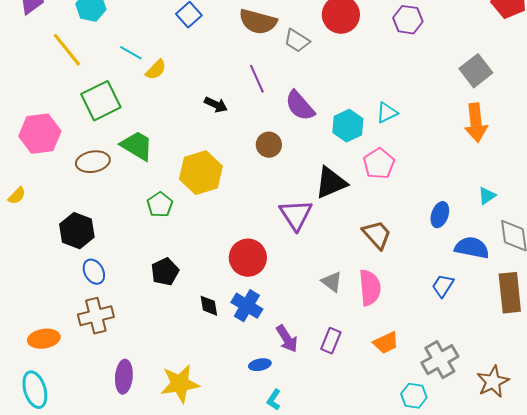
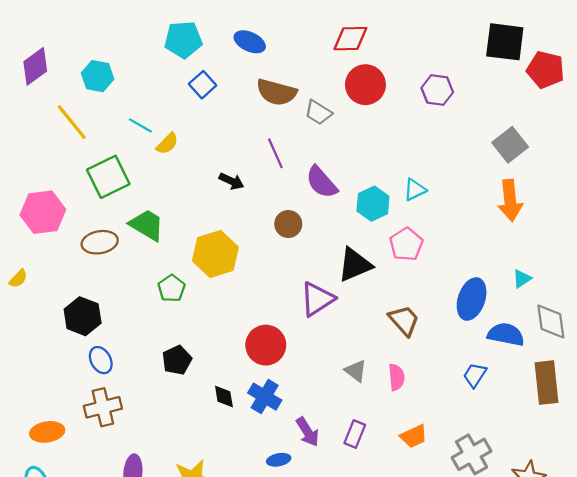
purple triangle: (296, 215) -> (317, 299), turned 30
blue ellipse: (440, 215) -> (472, 299), size x1.5
pink semicircle: (370, 288) -> (397, 377), size x0.7

